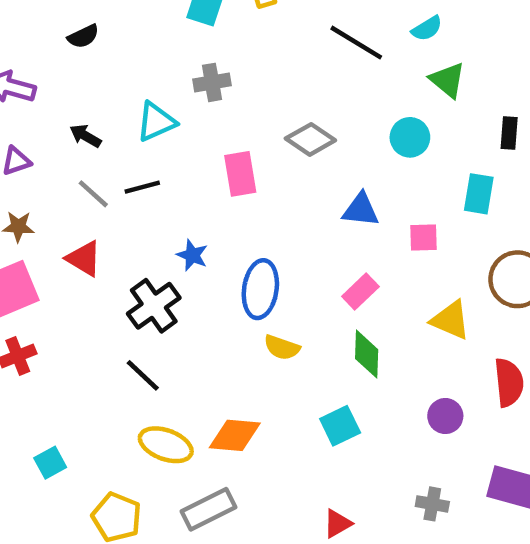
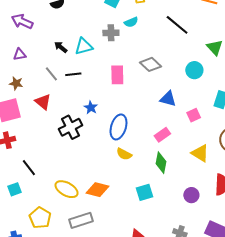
cyan semicircle: (427, 28) -> (131, 22), moved
black arrow: (85, 136) -> (61, 47), moved
pink square: (423, 238) -> (194, 115), turned -32
black line: (143, 375) -> (29, 168), moved

